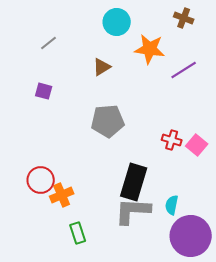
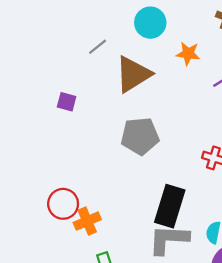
gray line: (49, 43) -> (98, 47), moved
orange star: (150, 49) -> (188, 54), size x0.7
brown triangle: (102, 67) -> (133, 74), size x1.8

